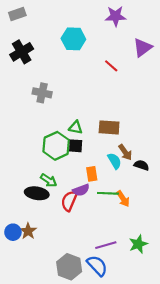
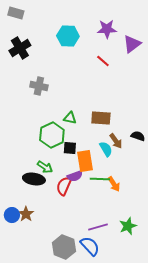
gray rectangle: (17, 14) -> (16, 13), turned 35
purple star: (116, 16) -> (107, 29), moved
black square: (76, 146) -> (70, 148), moved
black semicircle: (141, 165) -> (138, 136), moved
orange rectangle: (92, 174) -> (85, 161), size x1.5

